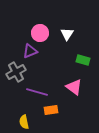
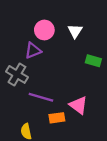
gray cross: (16, 72) -> (17, 74), turned -30
pink triangle: (74, 87) -> (79, 105), moved

